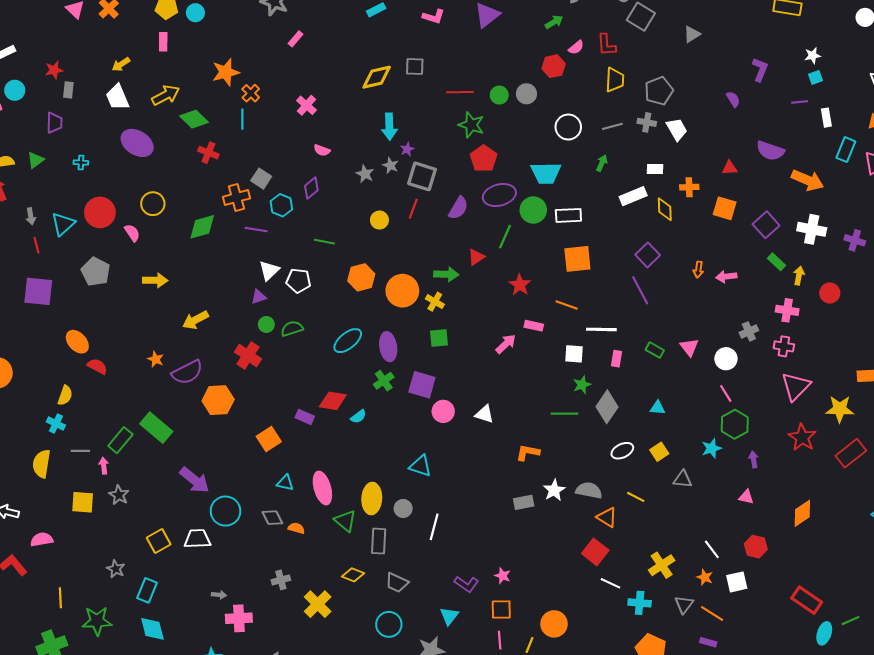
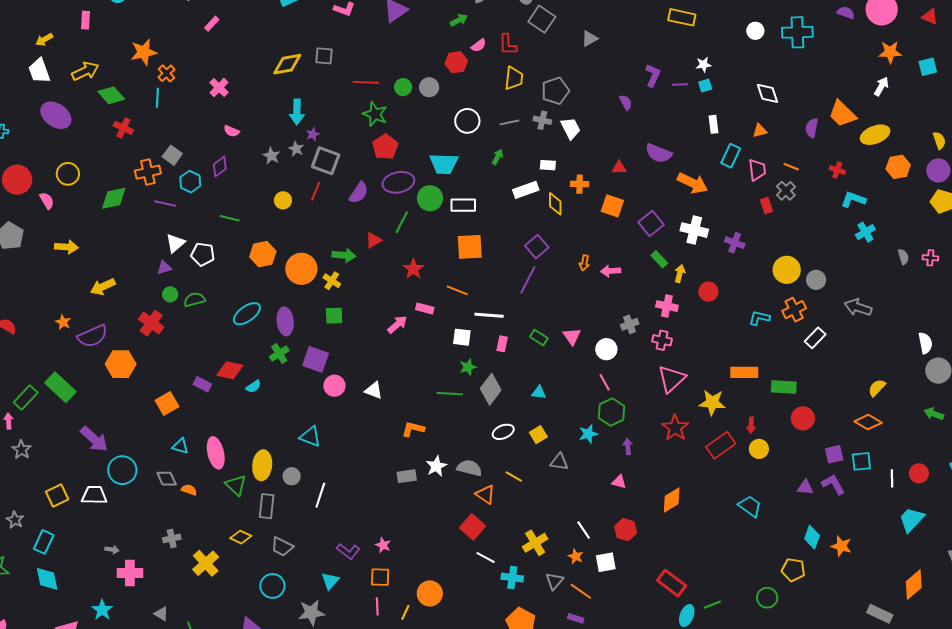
purple line: (800, 102) -> (680, 84), moved
purple line: (640, 290) -> (528, 280), turned 52

